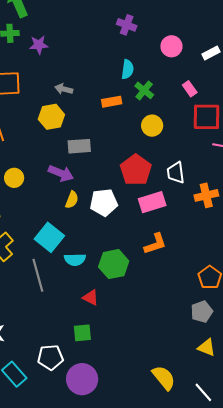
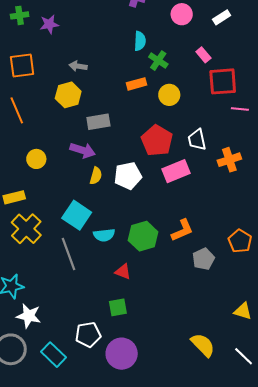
orange rectangle: (112, 102) -> (137, 84), moved
orange L-shape: (155, 244) -> (182, 230), moved
gray pentagon: (202, 312) -> (203, 259), moved

